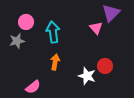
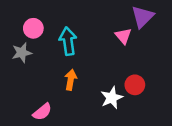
white star: (87, 76) -> (112, 98), turned 30

